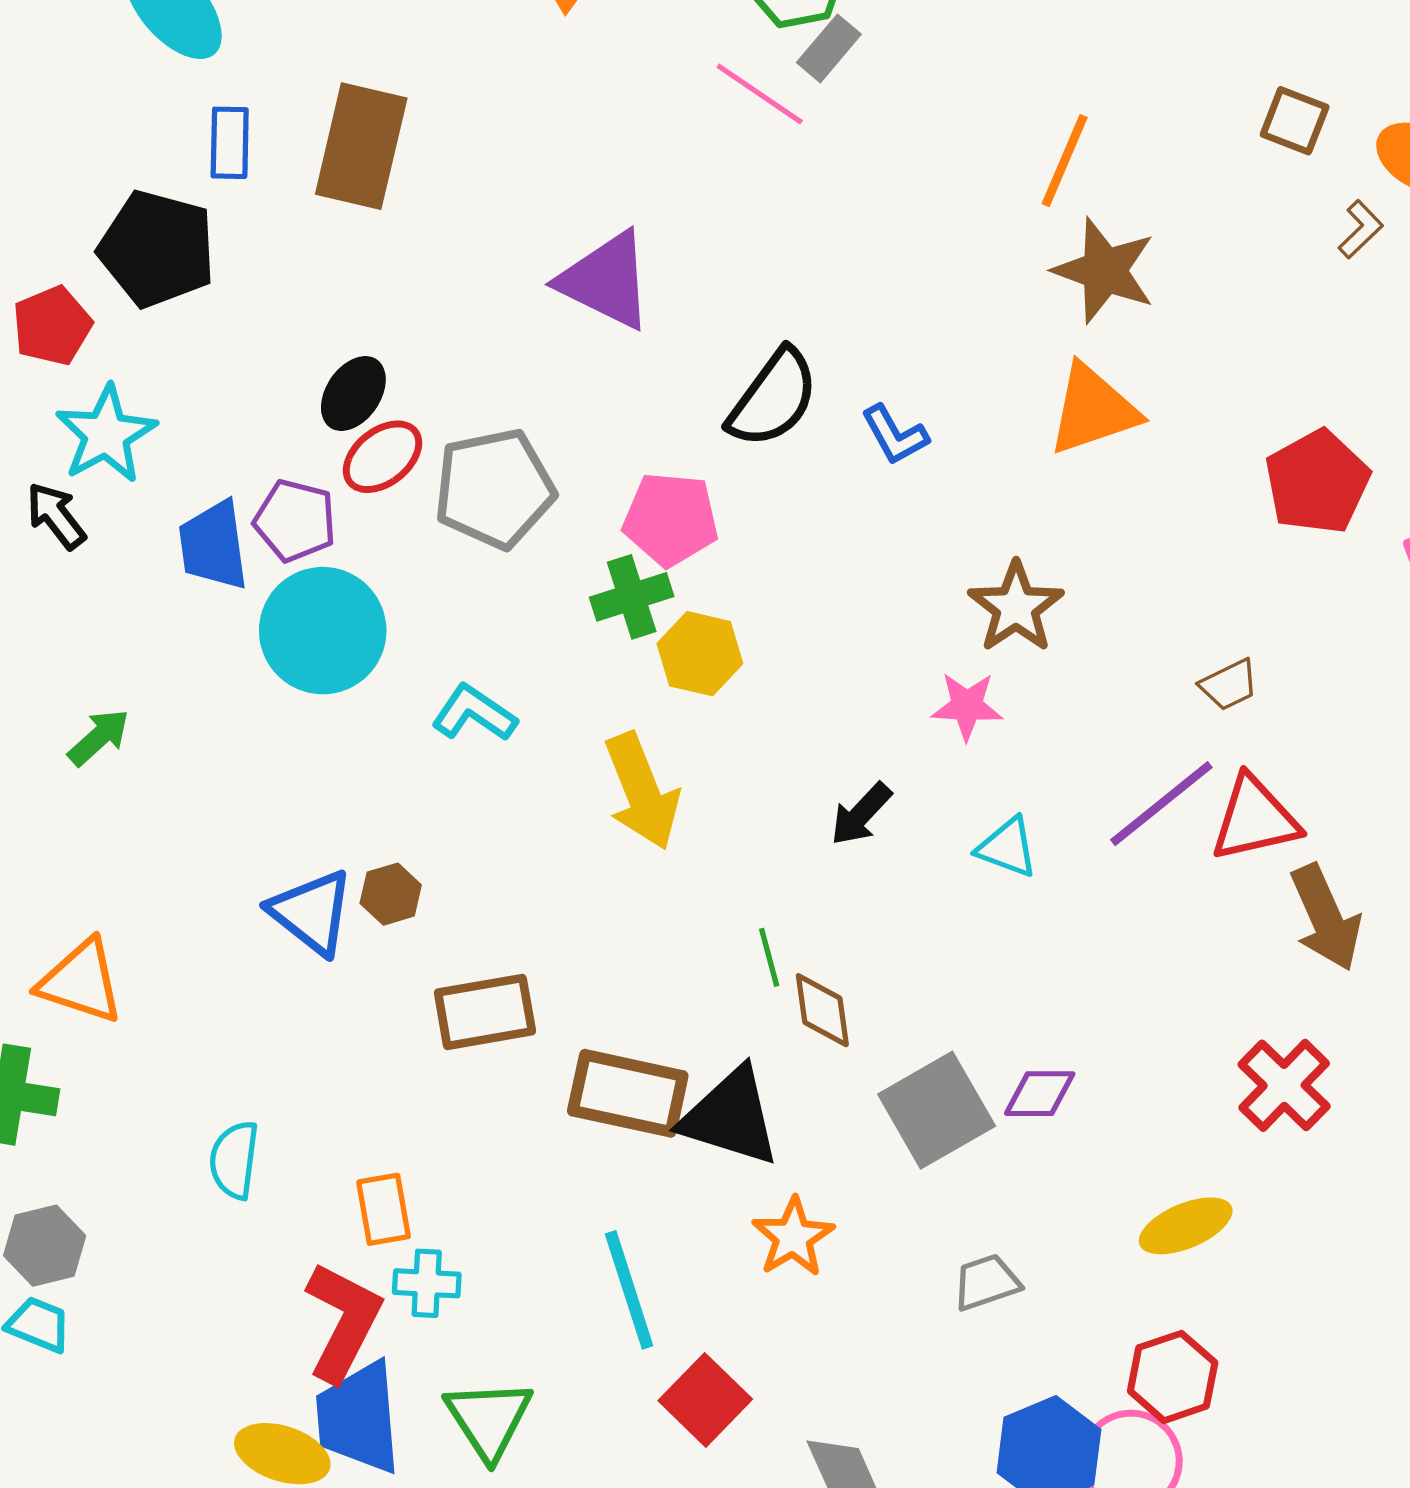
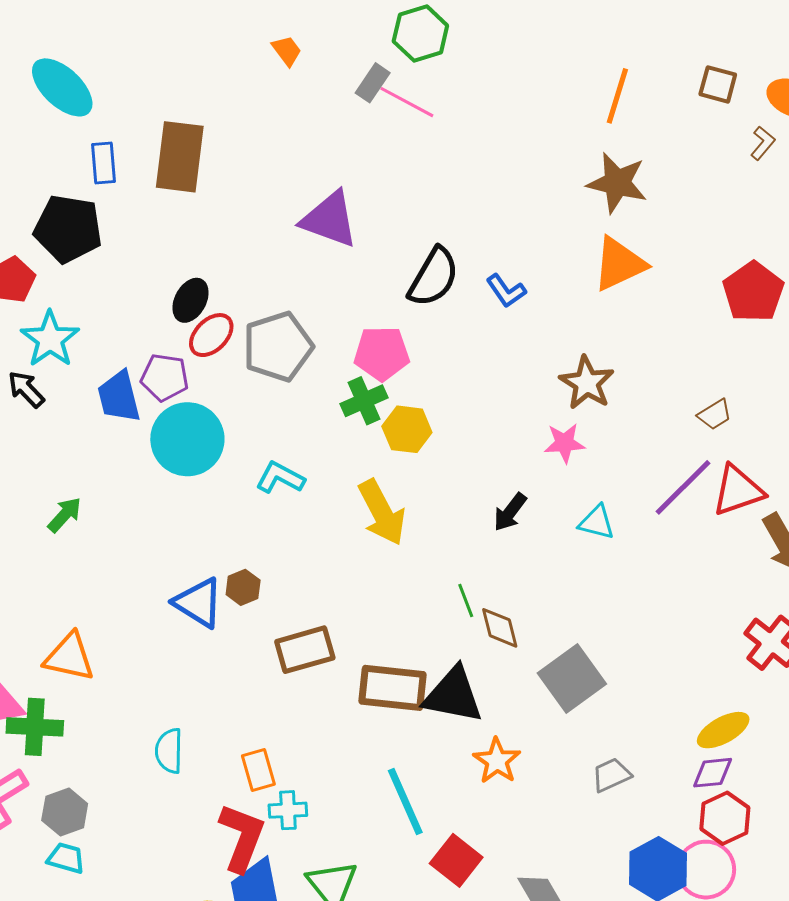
gray rectangle: (829, 48) -> (373, 83), moved
orange line: (1065, 161) -> (617, 96), moved
purple diamond: (1040, 1094) -> (713, 773), moved

